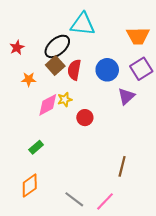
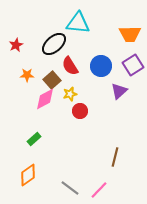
brown square: (55, 66) -> (52, 80), moved
red semicircle: (74, 70) -> (70, 66), turned -42
yellow star: (65, 100) -> (70, 94), moved

